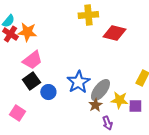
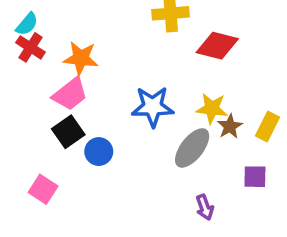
orange star: (27, 32) -> (81, 58), moved
blue star: (78, 82) -> (153, 107), moved, turned 30
yellow star: (119, 100) -> (212, 108), moved
brown star: (95, 105) -> (230, 126), moved

